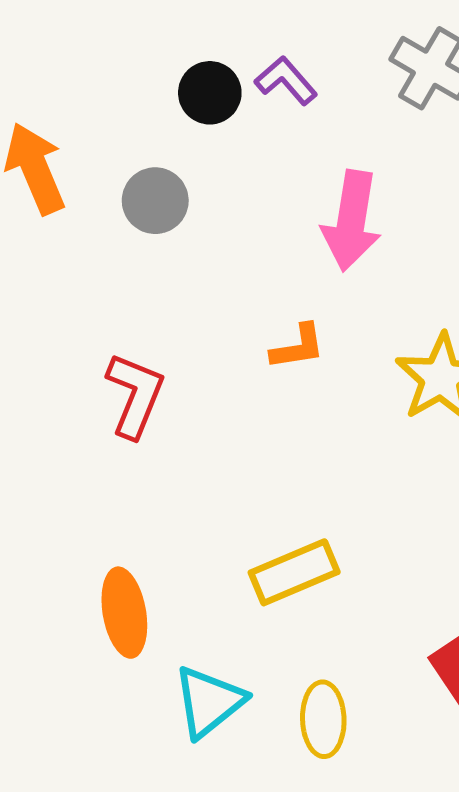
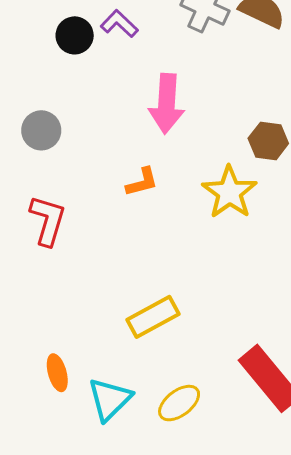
gray circle: (155, 201) -> (41, 130), moved
orange ellipse: (124, 613) -> (57, 373), moved, size x0.7
yellow ellipse: (323, 719) -> (179, 403), turned 60

